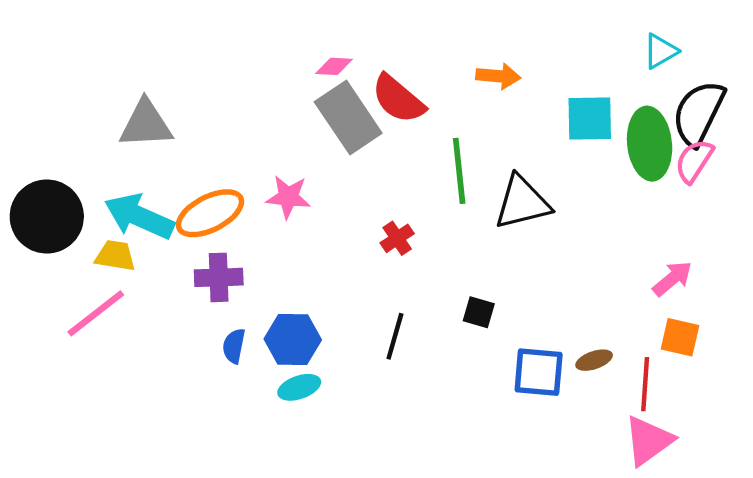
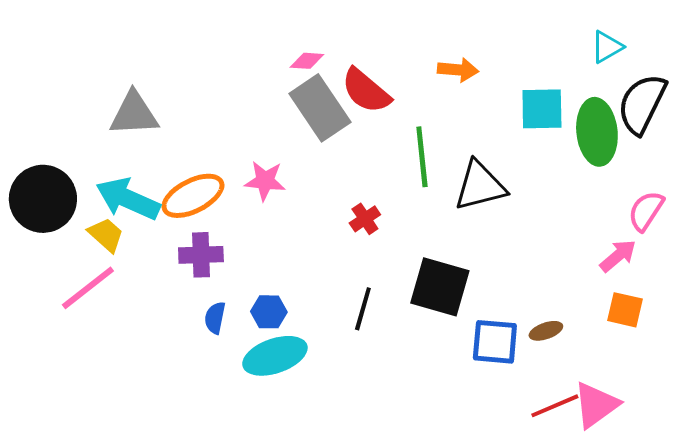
pink semicircle: (694, 161) -> (646, 211), moved
yellow trapezoid: (115, 256) -> (106, 235), turned 33
black square: (479, 312) -> (440, 287), size x2.0
blue hexagon: (293, 339) -> (269, 312), size x0.7
red line: (645, 384) -> (555, 406), moved, turned 63
cyan ellipse: (299, 387) -> (275, 356), size x1.6

